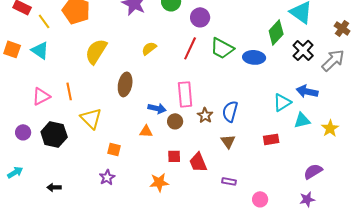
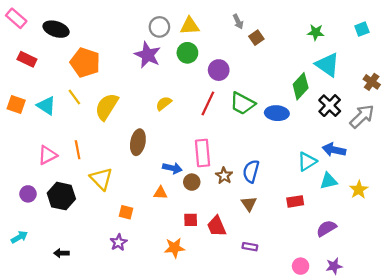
yellow line: (44, 21) -> (74, 97), moved
purple semicircle: (313, 171) -> (326, 228), moved
pink circle: (260, 199) -> (301, 266), moved

